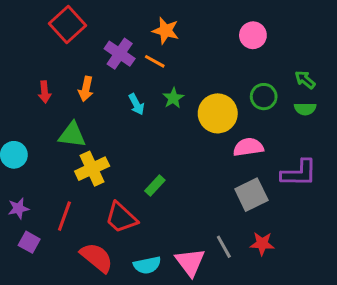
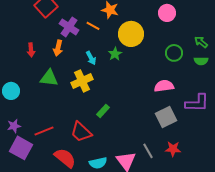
purple cross: (120, 54) -> (69, 27), moved
orange line: (155, 61) -> (93, 26), moved
yellow circle: (218, 113) -> (131, 34), moved
yellow cross: (92, 169) -> (82, 81), moved
red line: (64, 216) -> (44, 131), turned 48
purple square: (29, 242) -> (21, 148), size x1.6

